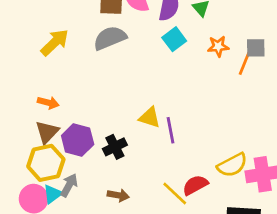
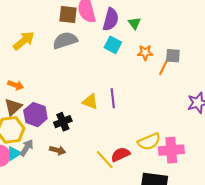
cyan square: (174, 39) -> (113, 45), turned -30
purple line: (171, 130) -> (113, 98), moved
brown arrow: (118, 195) -> (58, 150), moved

